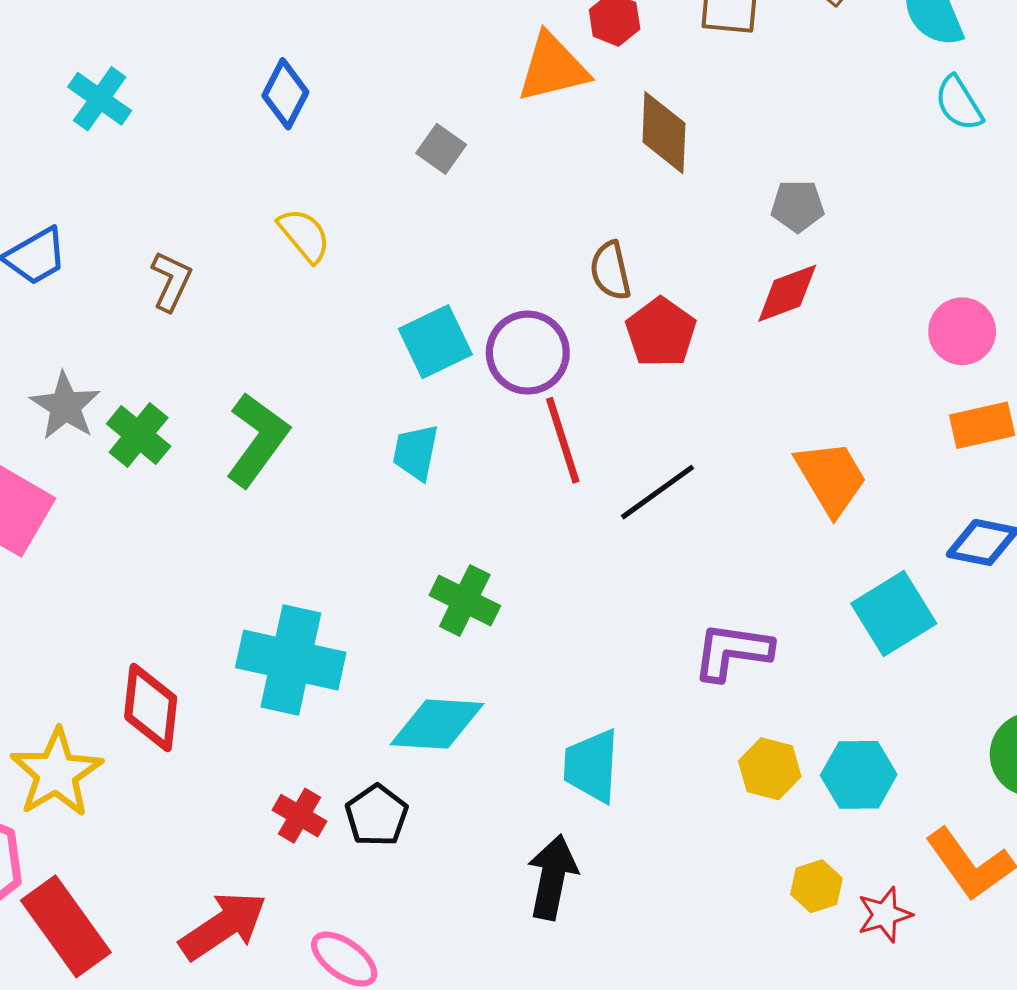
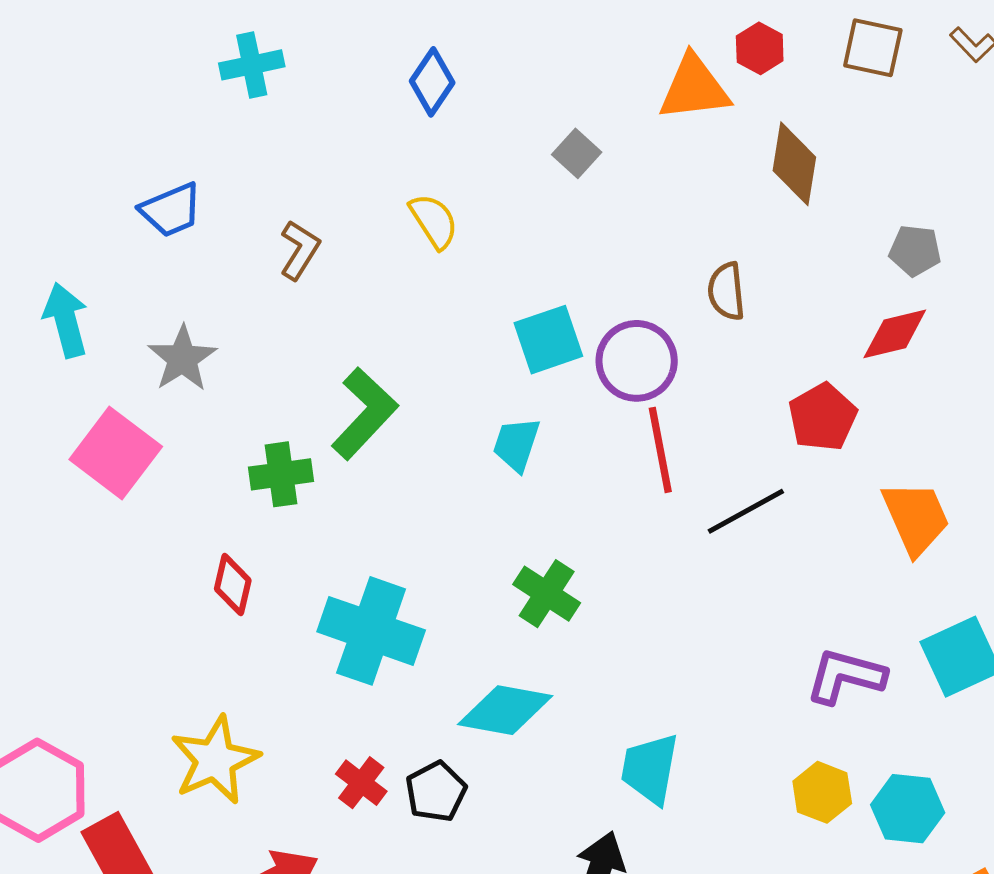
cyan cross: (100, 99) -> (252, 65), turned 36
red pentagon: (661, 332) -> (823, 417), moved
green cross: (139, 435) -> (281, 474), moved, turned 36
purple L-shape: (732, 651) -> (846, 676), moved
red diamond: (151, 708) -> (233, 585), moved, size x0.7
yellow star: (56, 773) -> (215, 760), moved

